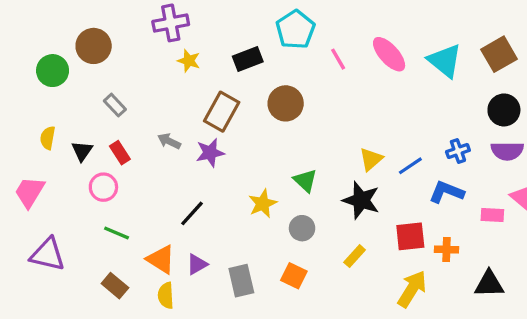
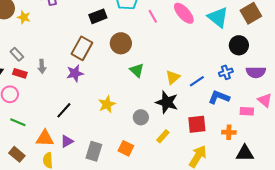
yellow star: (189, 61) -> (24, 17), moved
gray rectangle: (115, 105) -> (17, 54), moved
black circle: (504, 110) -> (239, 45), moved
gray arrow: (169, 141) -> (42, 66), moved, turned -120
red rectangle: (120, 153) -> (20, 73), turned -40
green triangle: (305, 181) -> (137, 70), moved
gray circle: (302, 228) -> (141, 117), moved
orange cross: (446, 249) -> (229, 132), moved
orange triangle: (161, 259) -> (45, 138), turned -30
gray rectangle: (241, 281) -> (94, 151), turned 30

